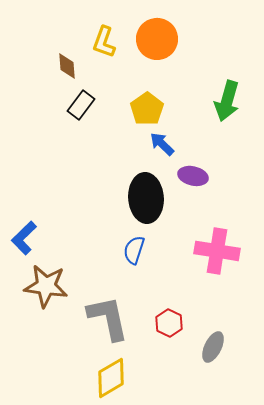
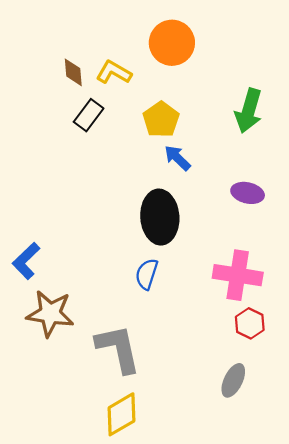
yellow L-shape: (104, 42) -> (114, 72), moved, turned 100
purple ellipse: (193, 176) -> (248, 193), moved
red hexagon: (169, 323) -> (250, 323), moved

